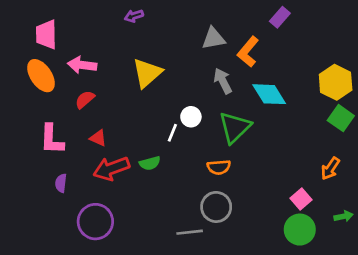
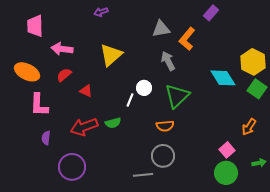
orange ellipse: (41, 76) -> (27, 72), moved, turned -30
cyan diamond: (269, 94) -> (223, 78), moved
red triangle: (98, 138) -> (86, 91), moved

